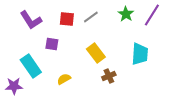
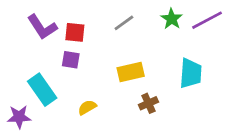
purple line: (152, 15) -> (207, 20), turned 30
red square: (67, 19) -> (75, 32), moved
yellow rectangle: (96, 53) -> (131, 72), turned -66

